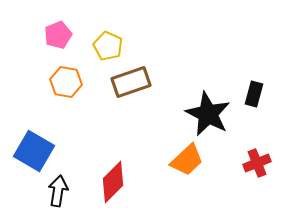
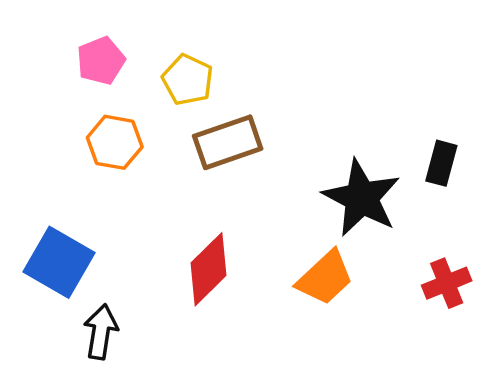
red diamond: (113, 182) -> (209, 269), moved

